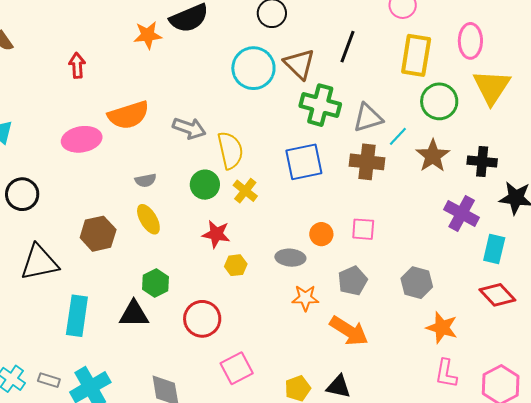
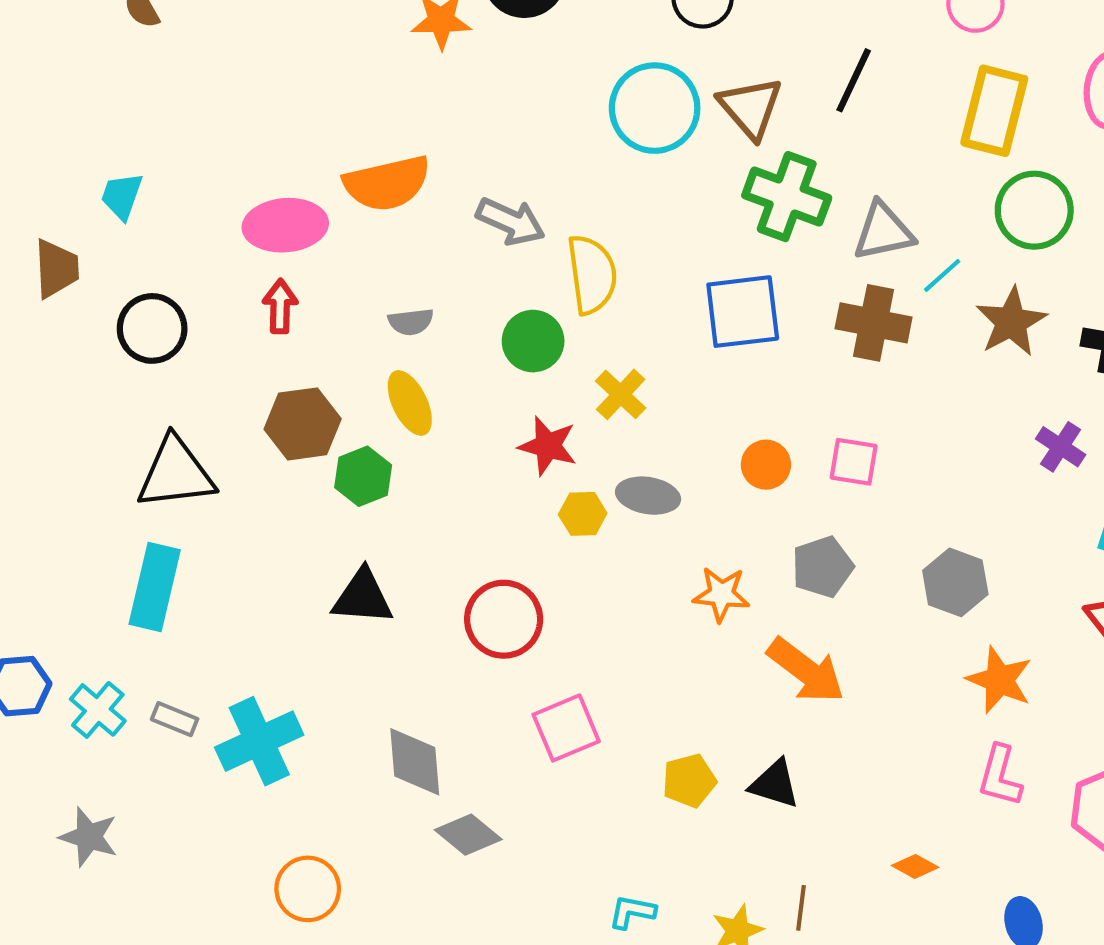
red arrow: (77, 65) -> (280, 306), moved
yellow cross: (245, 191) -> (621, 394), moved
purple cross: (462, 213) -> (1061, 447), size x0.7
gray ellipse: (290, 258) -> (648, 496), moved
green hexagon: (155, 283) -> (363, 476), moved
cyan rectangle: (77, 316) -> (155, 587), moved

